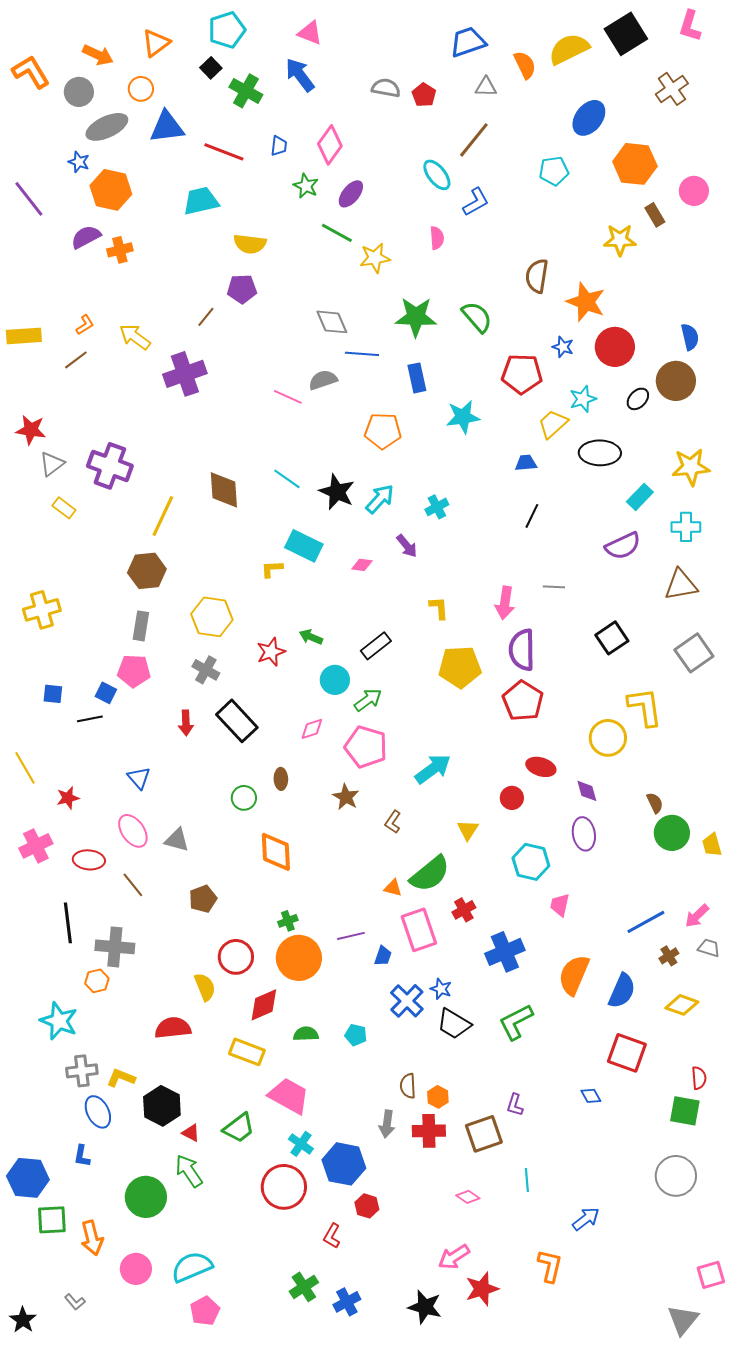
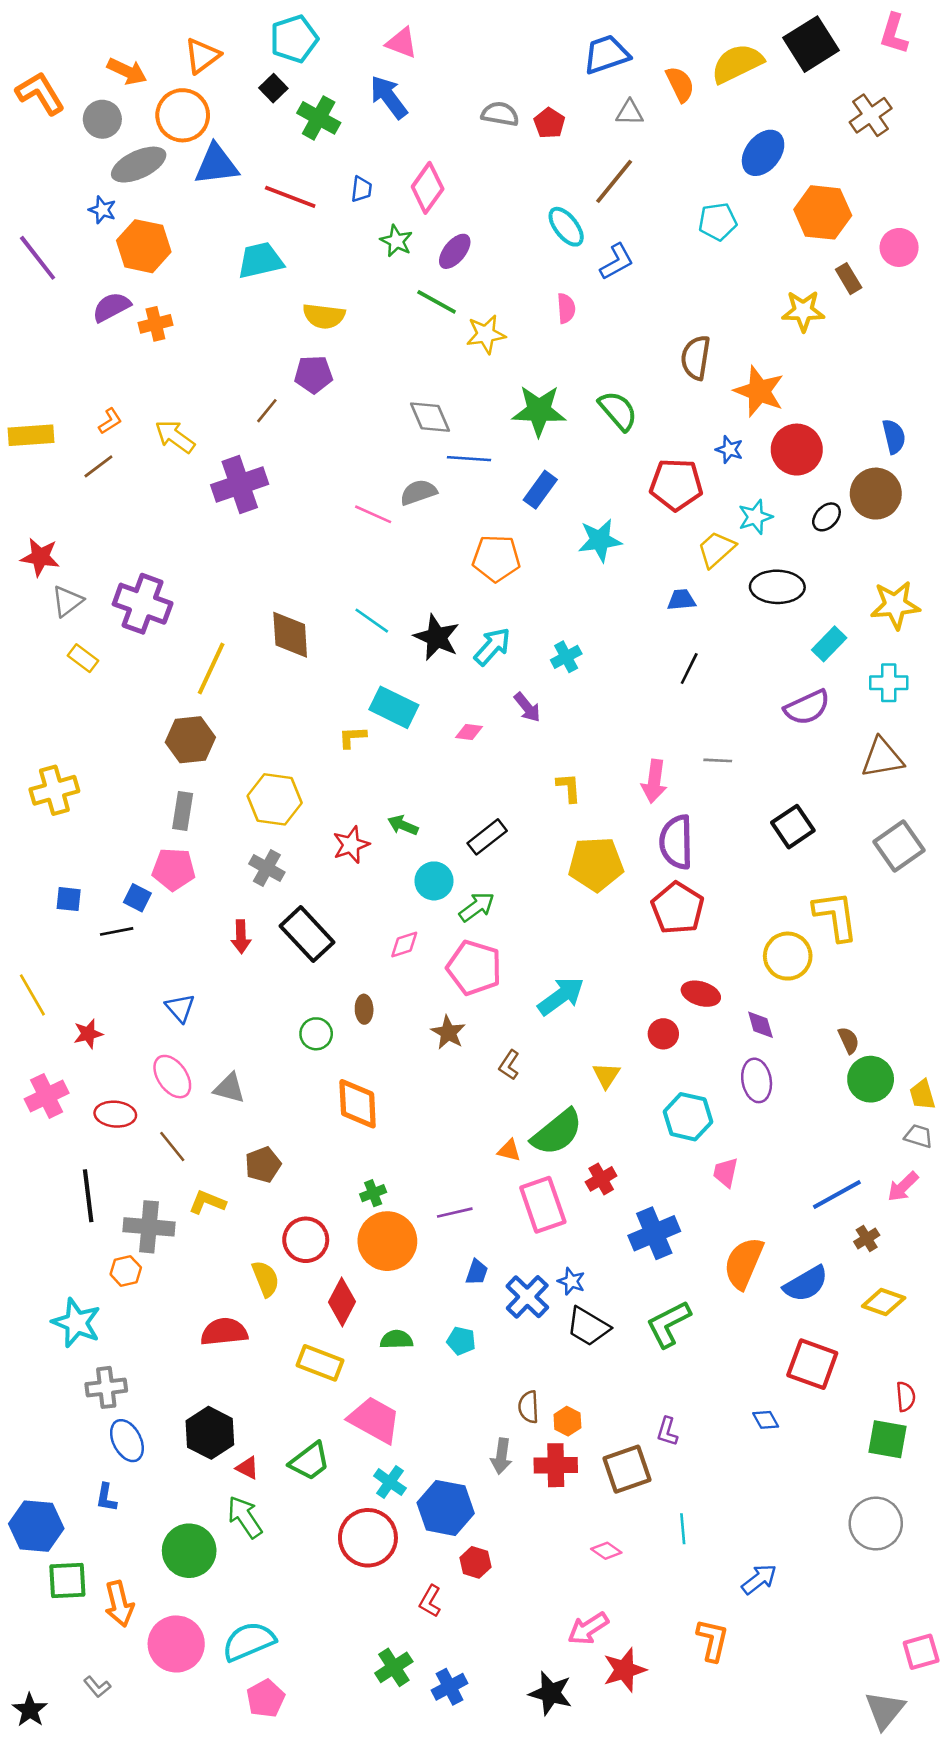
orange circle: (141, 89) -> (183, 115), size x1.6
blue rectangle: (417, 378) -> (540, 490), turned 48
gray trapezoid: (709, 948) -> (919, 1136), moved
blue trapezoid: (383, 956) -> (477, 1272), moved
blue semicircle: (622, 991) -> (806, 1284), turned 36
red diamond: (264, 1005) -> (342, 1302), turned -39
yellow L-shape: (121, 1078) -> (207, 1202), moved
pink circle: (136, 1269) -> (176, 1644), size x1.4

